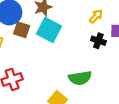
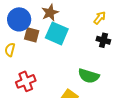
green semicircle: (80, 78) -> (89, 76), turned 30

